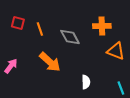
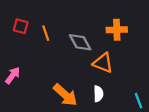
orange triangle: (116, 51) -> (103, 63), moved
orange arrow: (50, 62) -> (65, 95), moved

